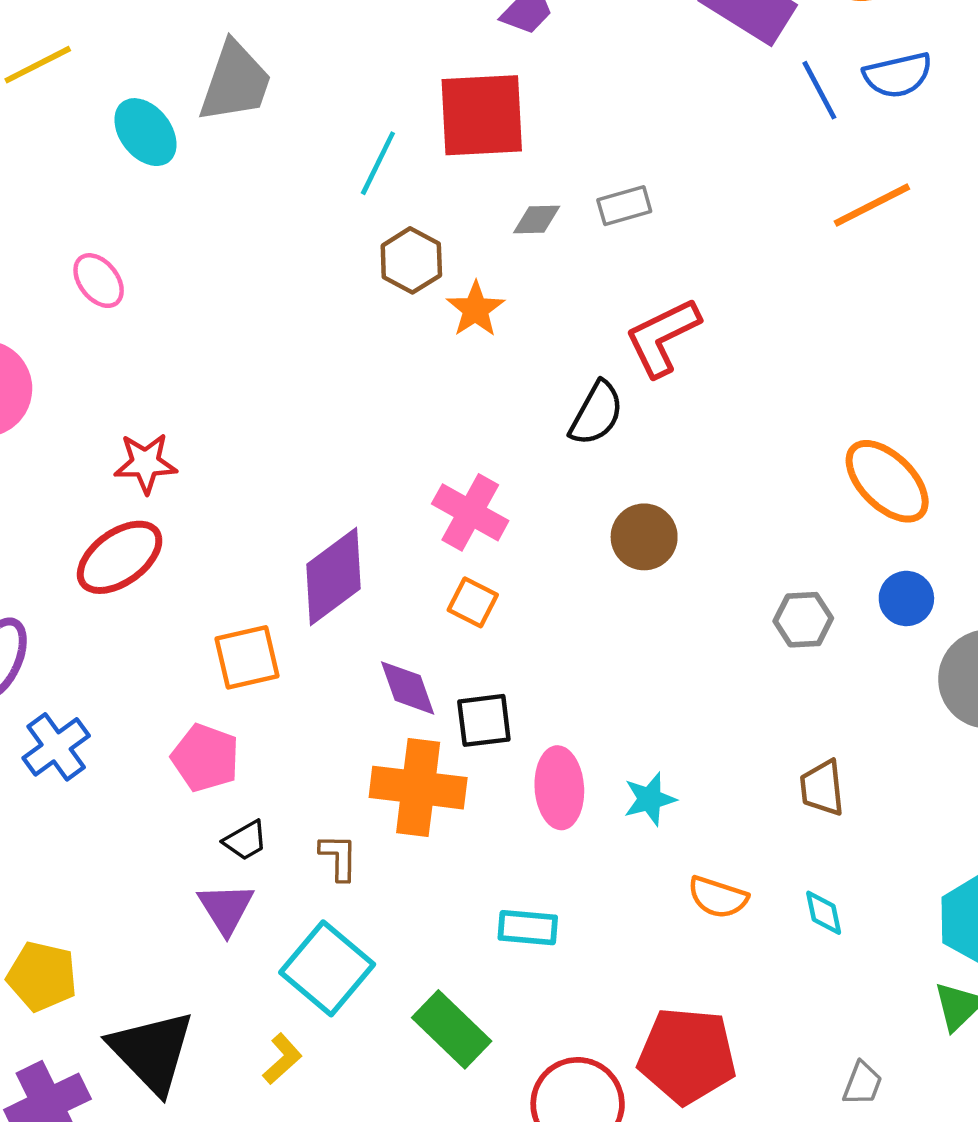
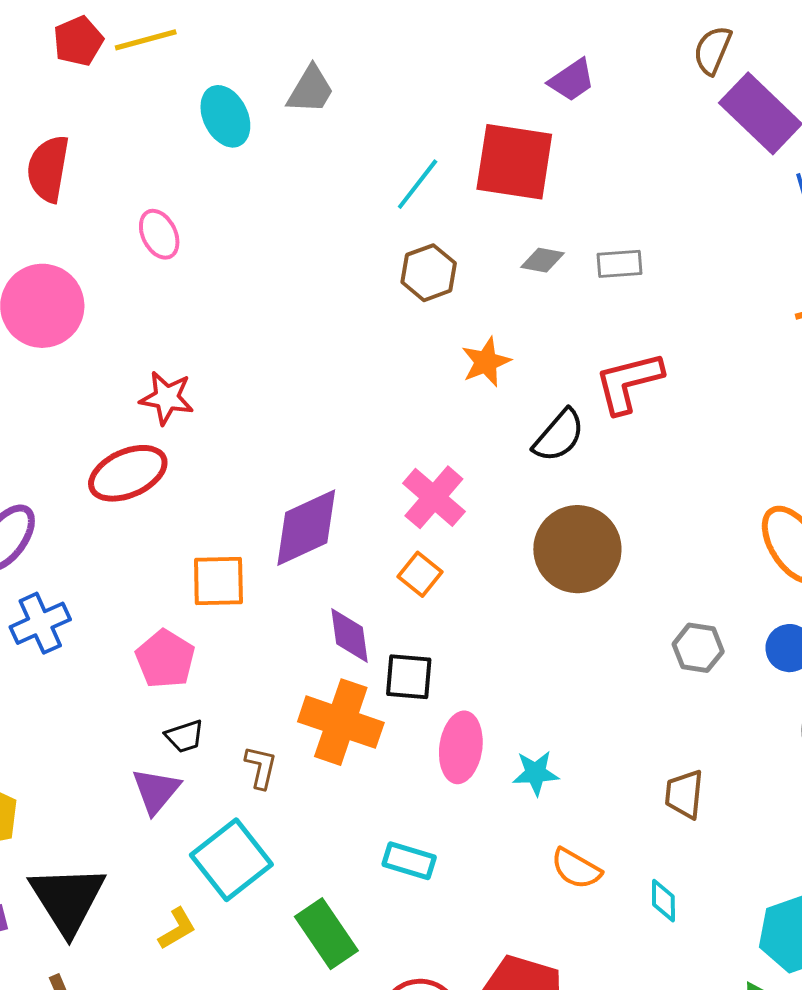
gray trapezoid: (235, 82) -> (311, 90), size x0.7
orange star: (475, 309) -> (486, 362), moved
brown circle: (644, 537) -> (577, 549), size x1.5

